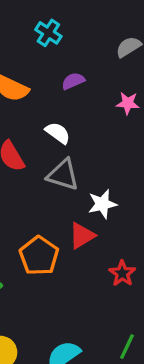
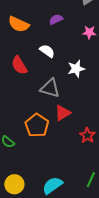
gray triangle: (63, 175) -> (50, 88), moved
white star: (102, 204) -> (76, 69), moved

